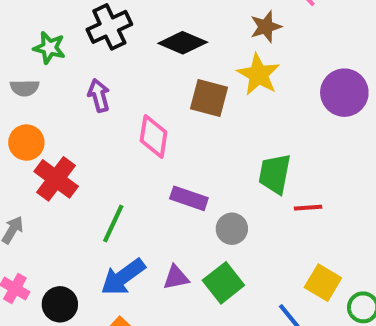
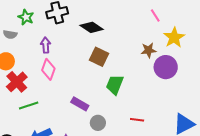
brown star: (266, 27) -> (148, 50), moved
yellow star: (258, 75) -> (174, 37), moved
pink diamond: (154, 136) -> (48, 69), moved
green trapezoid: (275, 174) -> (115, 85), moved
green line: (113, 223) -> (29, 105), moved, turned 36

